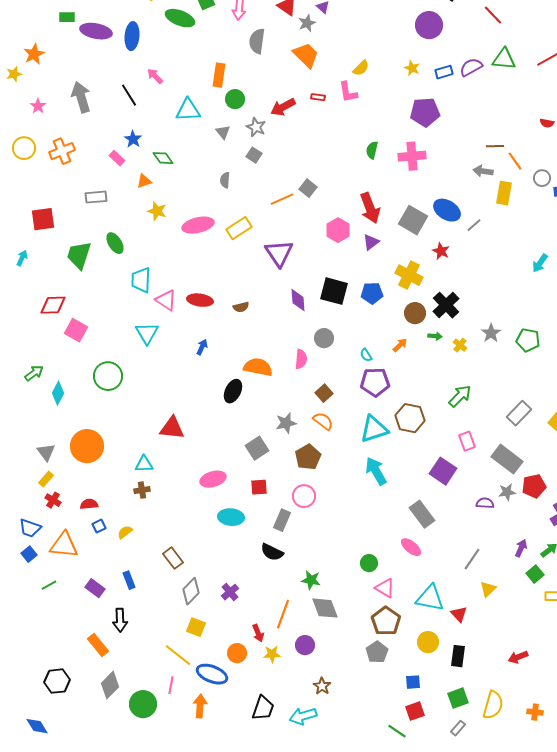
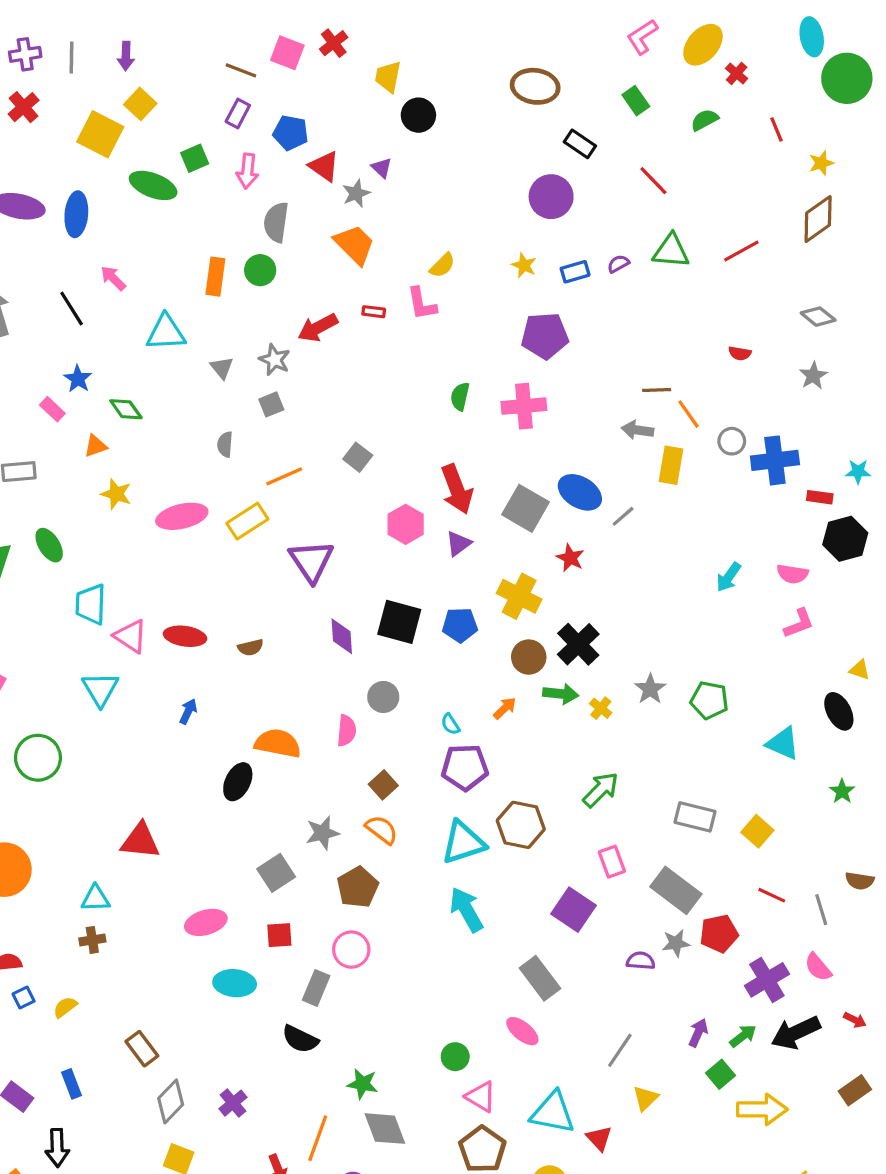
purple semicircle: (471, 67) -> (618, 264), size x0.6
green circle: (235, 99) -> (260, 270), moved
gray square: (254, 155) -> (271, 404), turned 35
orange line: (282, 199) -> (284, 476), moved
green arrow: (435, 336) -> (561, 694), size x1.5
gray rectangle: (519, 413) -> (695, 817), turned 60

